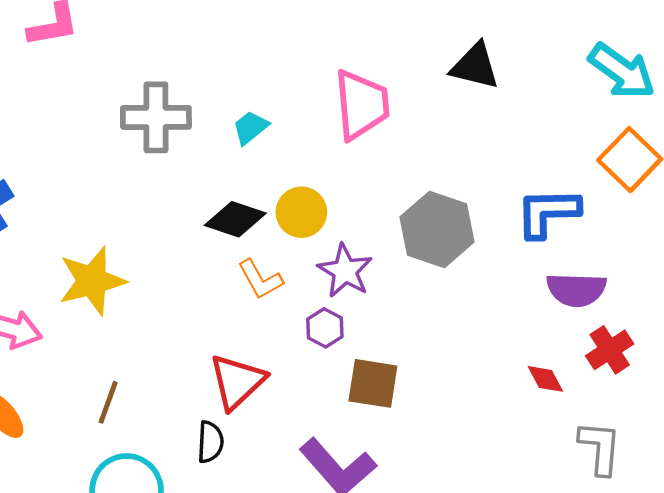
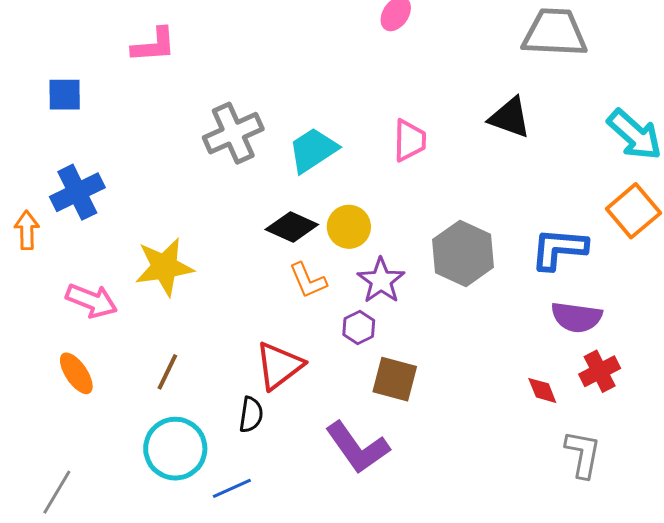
pink trapezoid: (361, 105) -> (410, 140), size x0.7
gray cross: (156, 117) -> (233, 133), turned -30
cyan trapezoid: (250, 128) -> (313, 150), size x1.6

